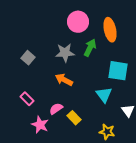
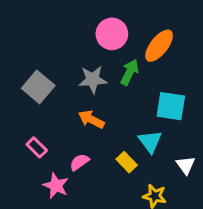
orange ellipse: (110, 30) -> (159, 46), turned 50
gray square: (28, 58) -> (38, 87), size x1.5
yellow rectangle: (74, 118) -> (127, 162), moved

